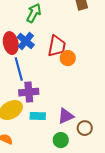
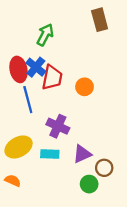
red trapezoid: (57, 46) -> (52, 78), moved
purple cross: (29, 92) -> (58, 126), moved, turned 30
green circle: (61, 140) -> (89, 184), moved

